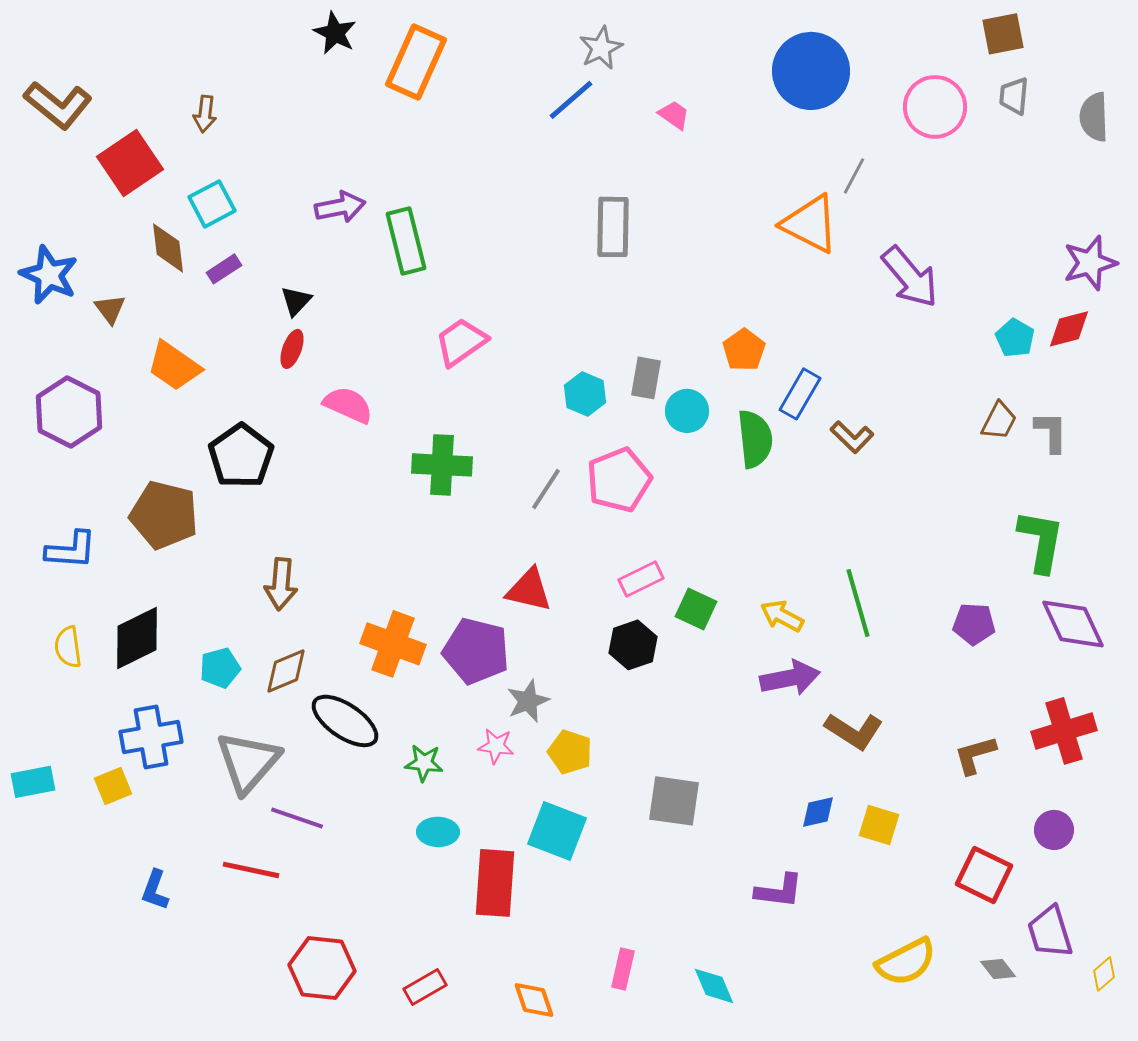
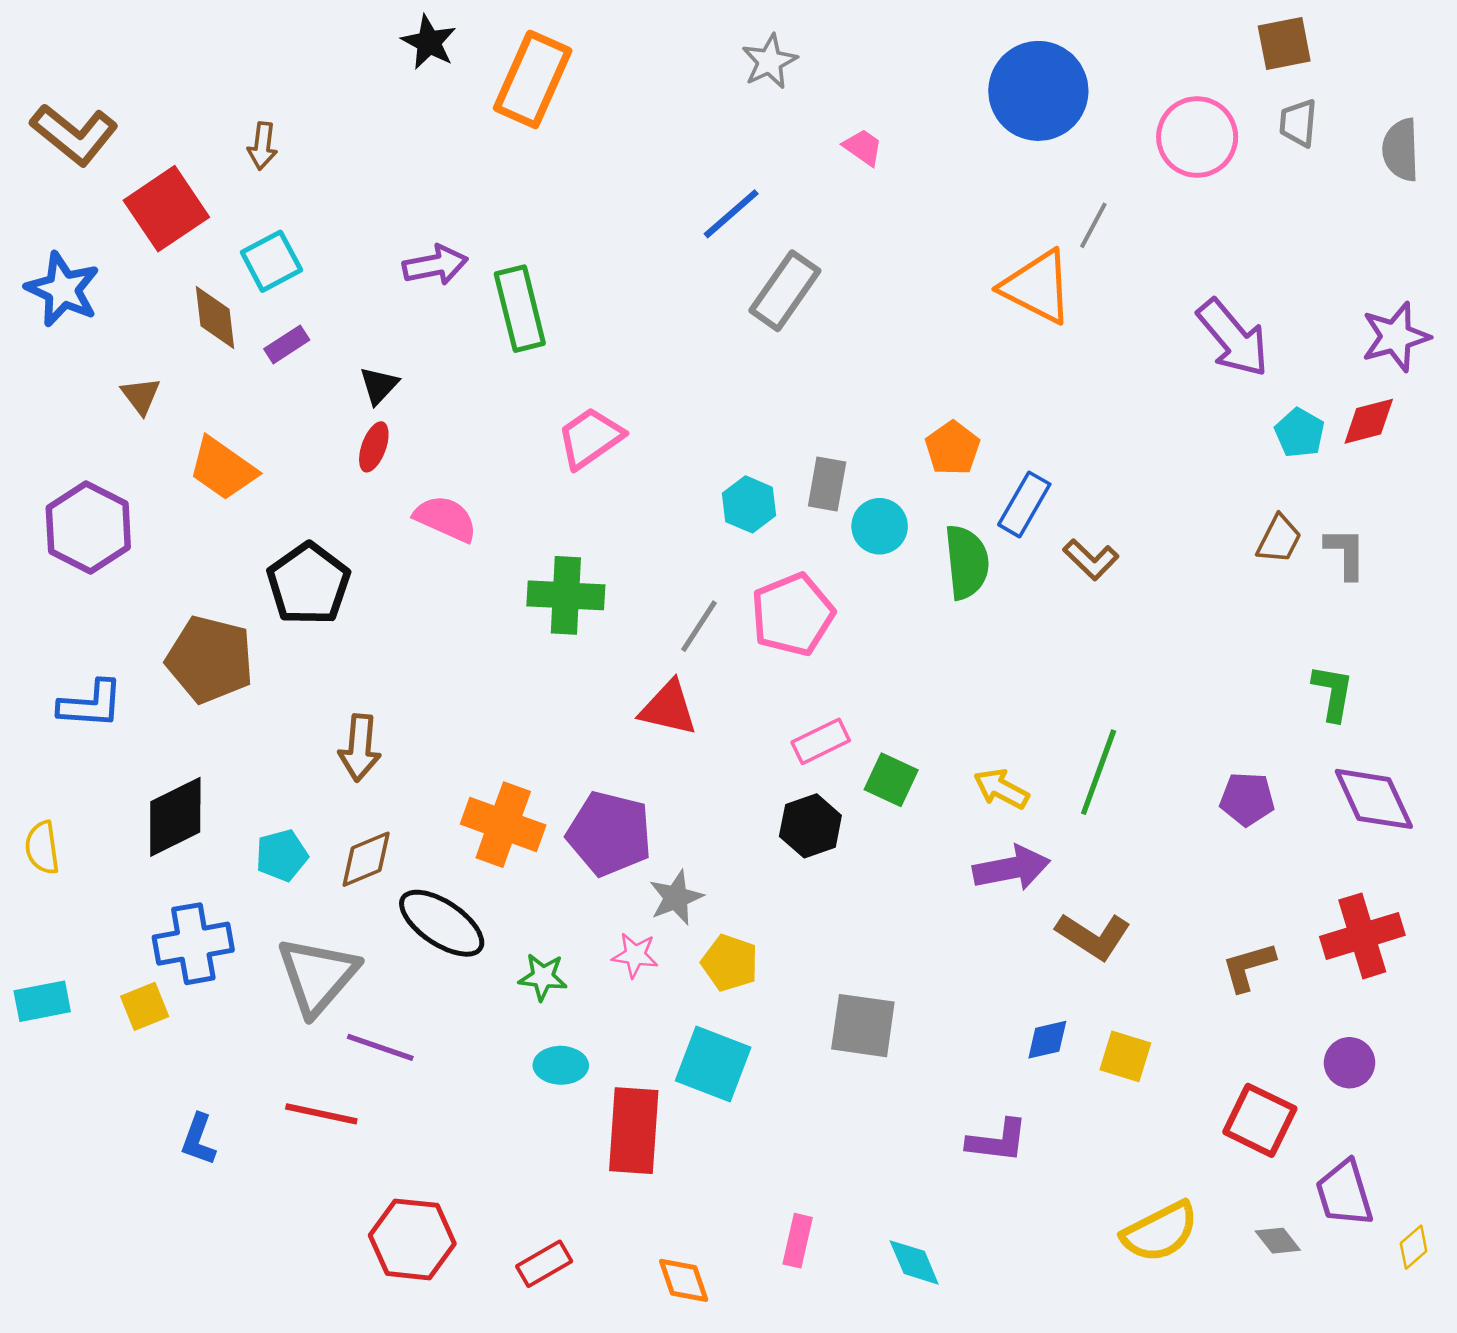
blue line: (571, 100) -> (731, 214), moved
gray rectangle: (613, 227) -> (785, 291), turned 34
blue star: (49, 275) -> (63, 289), moved
purple arrow: (910, 277) -> (1233, 338), moved
green L-shape: (1041, 541) -> (1333, 693), size x0.7
red triangle: (529, 590) -> (668, 708), moved
green line: (858, 603) -> (1099, 772), turned 36
yellow semicircle: (68, 647) -> (42, 848), moved

